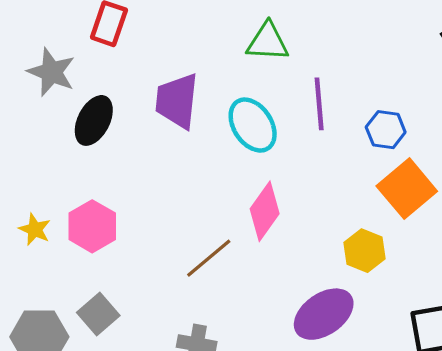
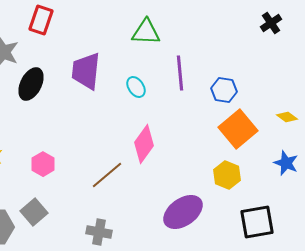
cyan ellipse: (253, 125) -> (136, 87), size x0.6
pink hexagon: (92, 226) -> (43, 164), moved, size x0.7
yellow hexagon: (364, 251) -> (227, 175), moved

